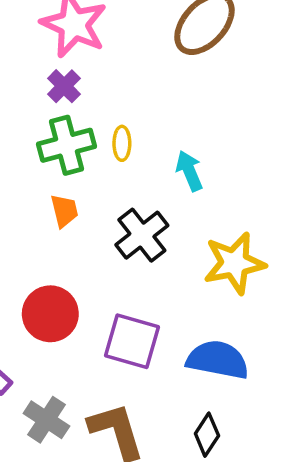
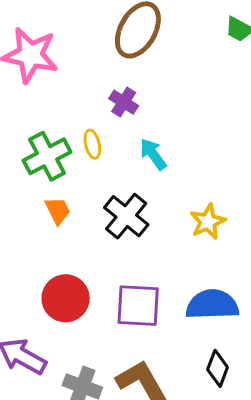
purple cross: (64, 86) -> (124, 102), moved
yellow star: (234, 263) -> (208, 222), size x0.7

